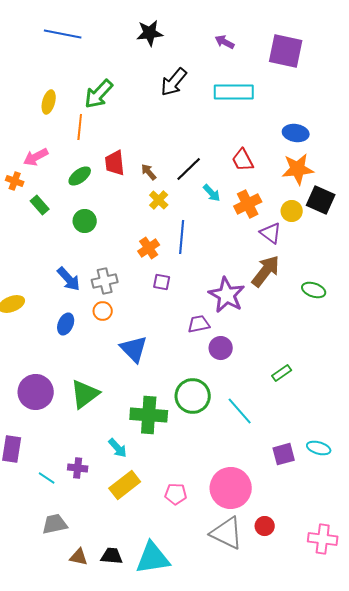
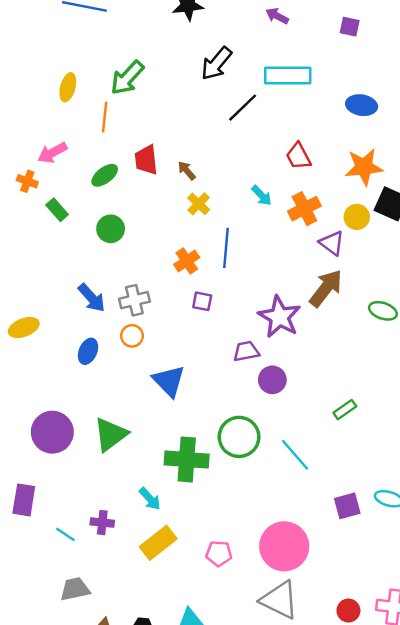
purple square: (286, 51) -> (350, 27), size x0.5
blue ellipse: (296, 133) -> (362, 105), moved
black line: (189, 169) -> (243, 108), moved
red circle: (265, 526) -> (348, 611), moved

